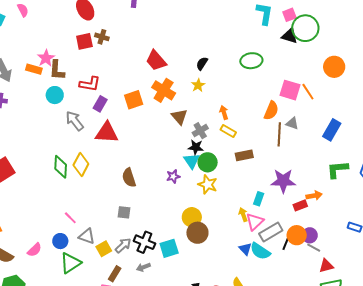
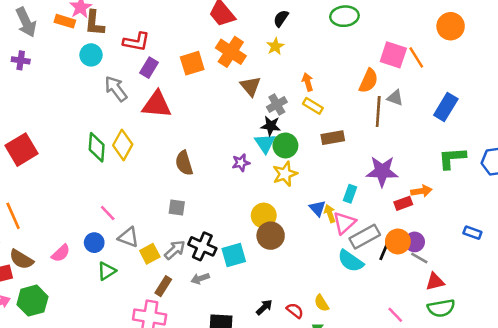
yellow star: (208, 184) -> (285, 174), turned 30
blue triangle: (245, 249) -> (317, 208), moved
green triangle: (70, 263) -> (107, 271), size x0.7

